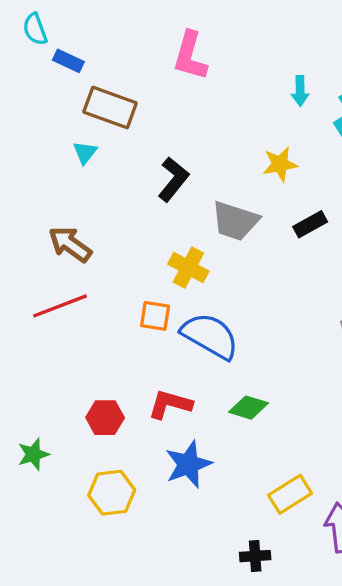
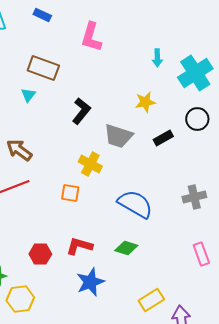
blue rectangle: (68, 61) -> (42, 15), moved
blue semicircle: (210, 336) -> (135, 204), moved
yellow hexagon: (112, 493) -> (20, 299), moved

